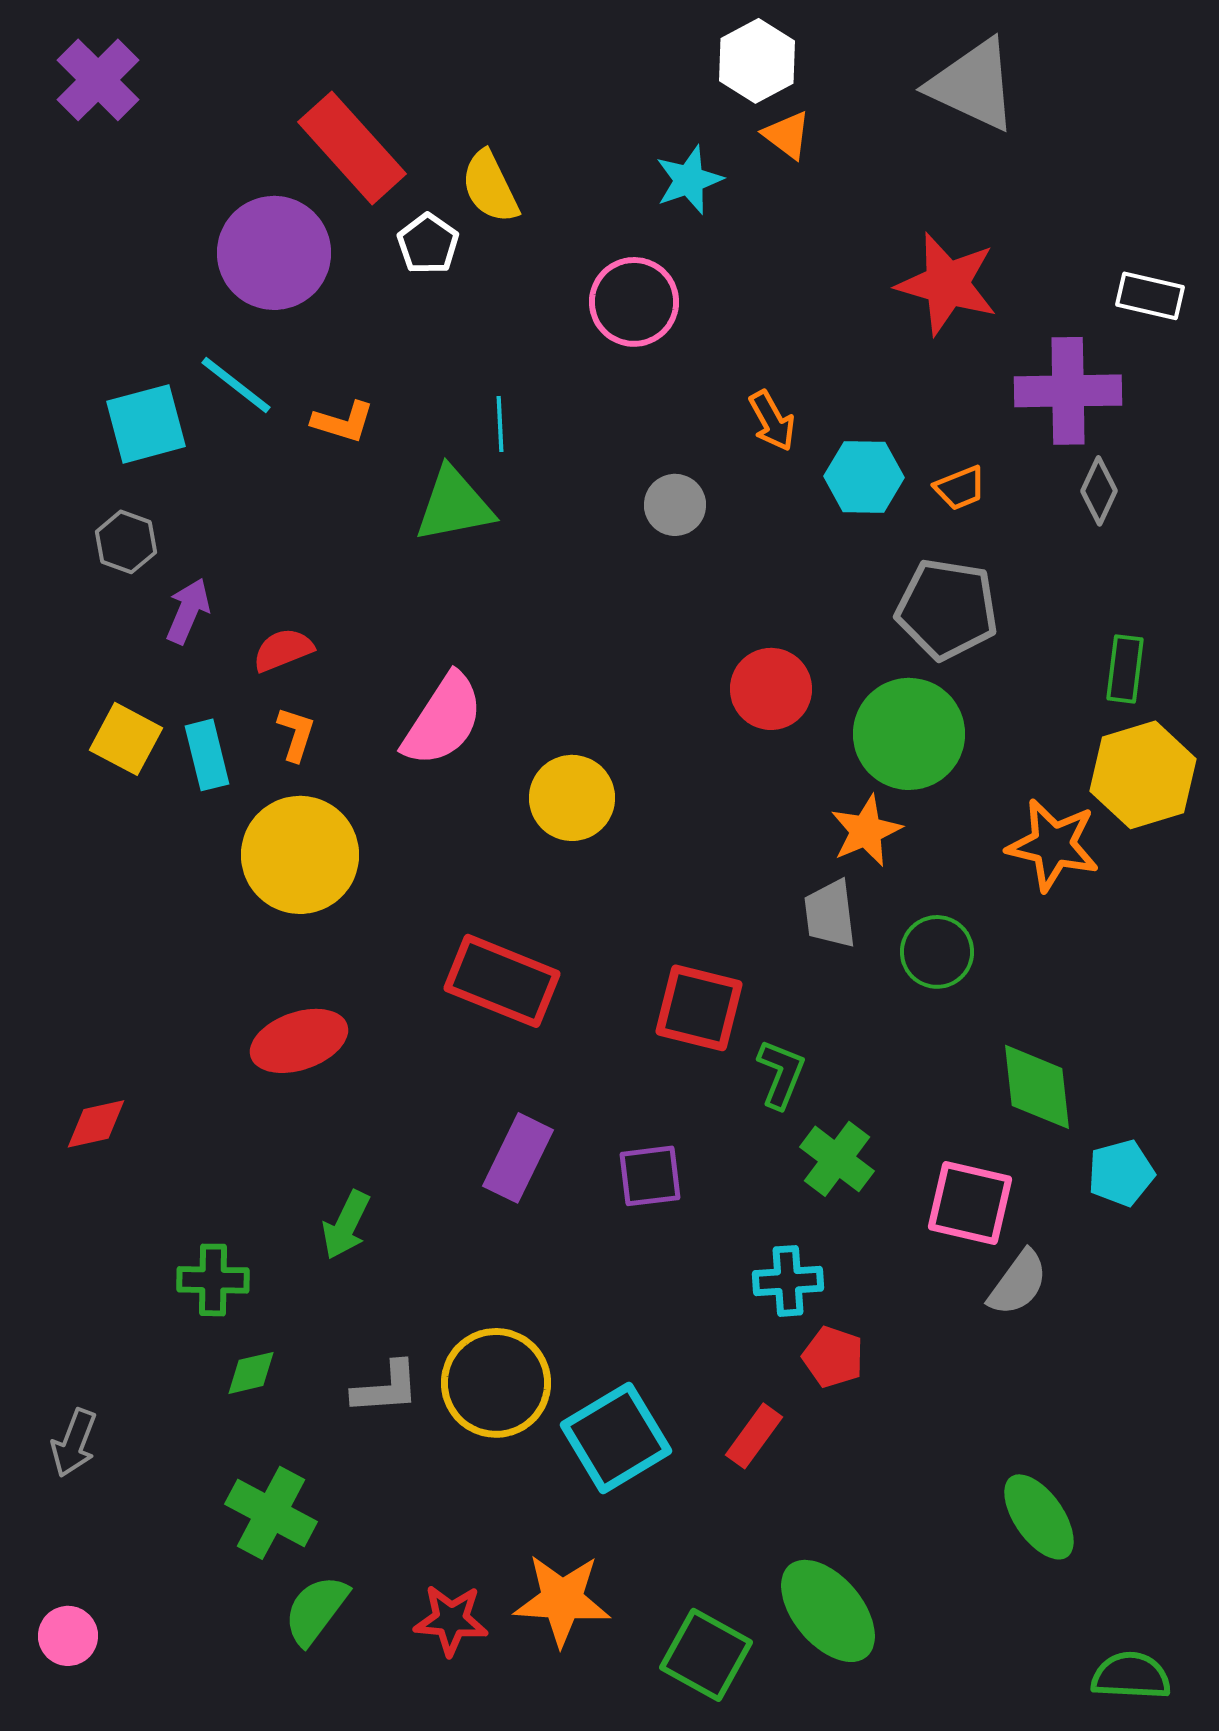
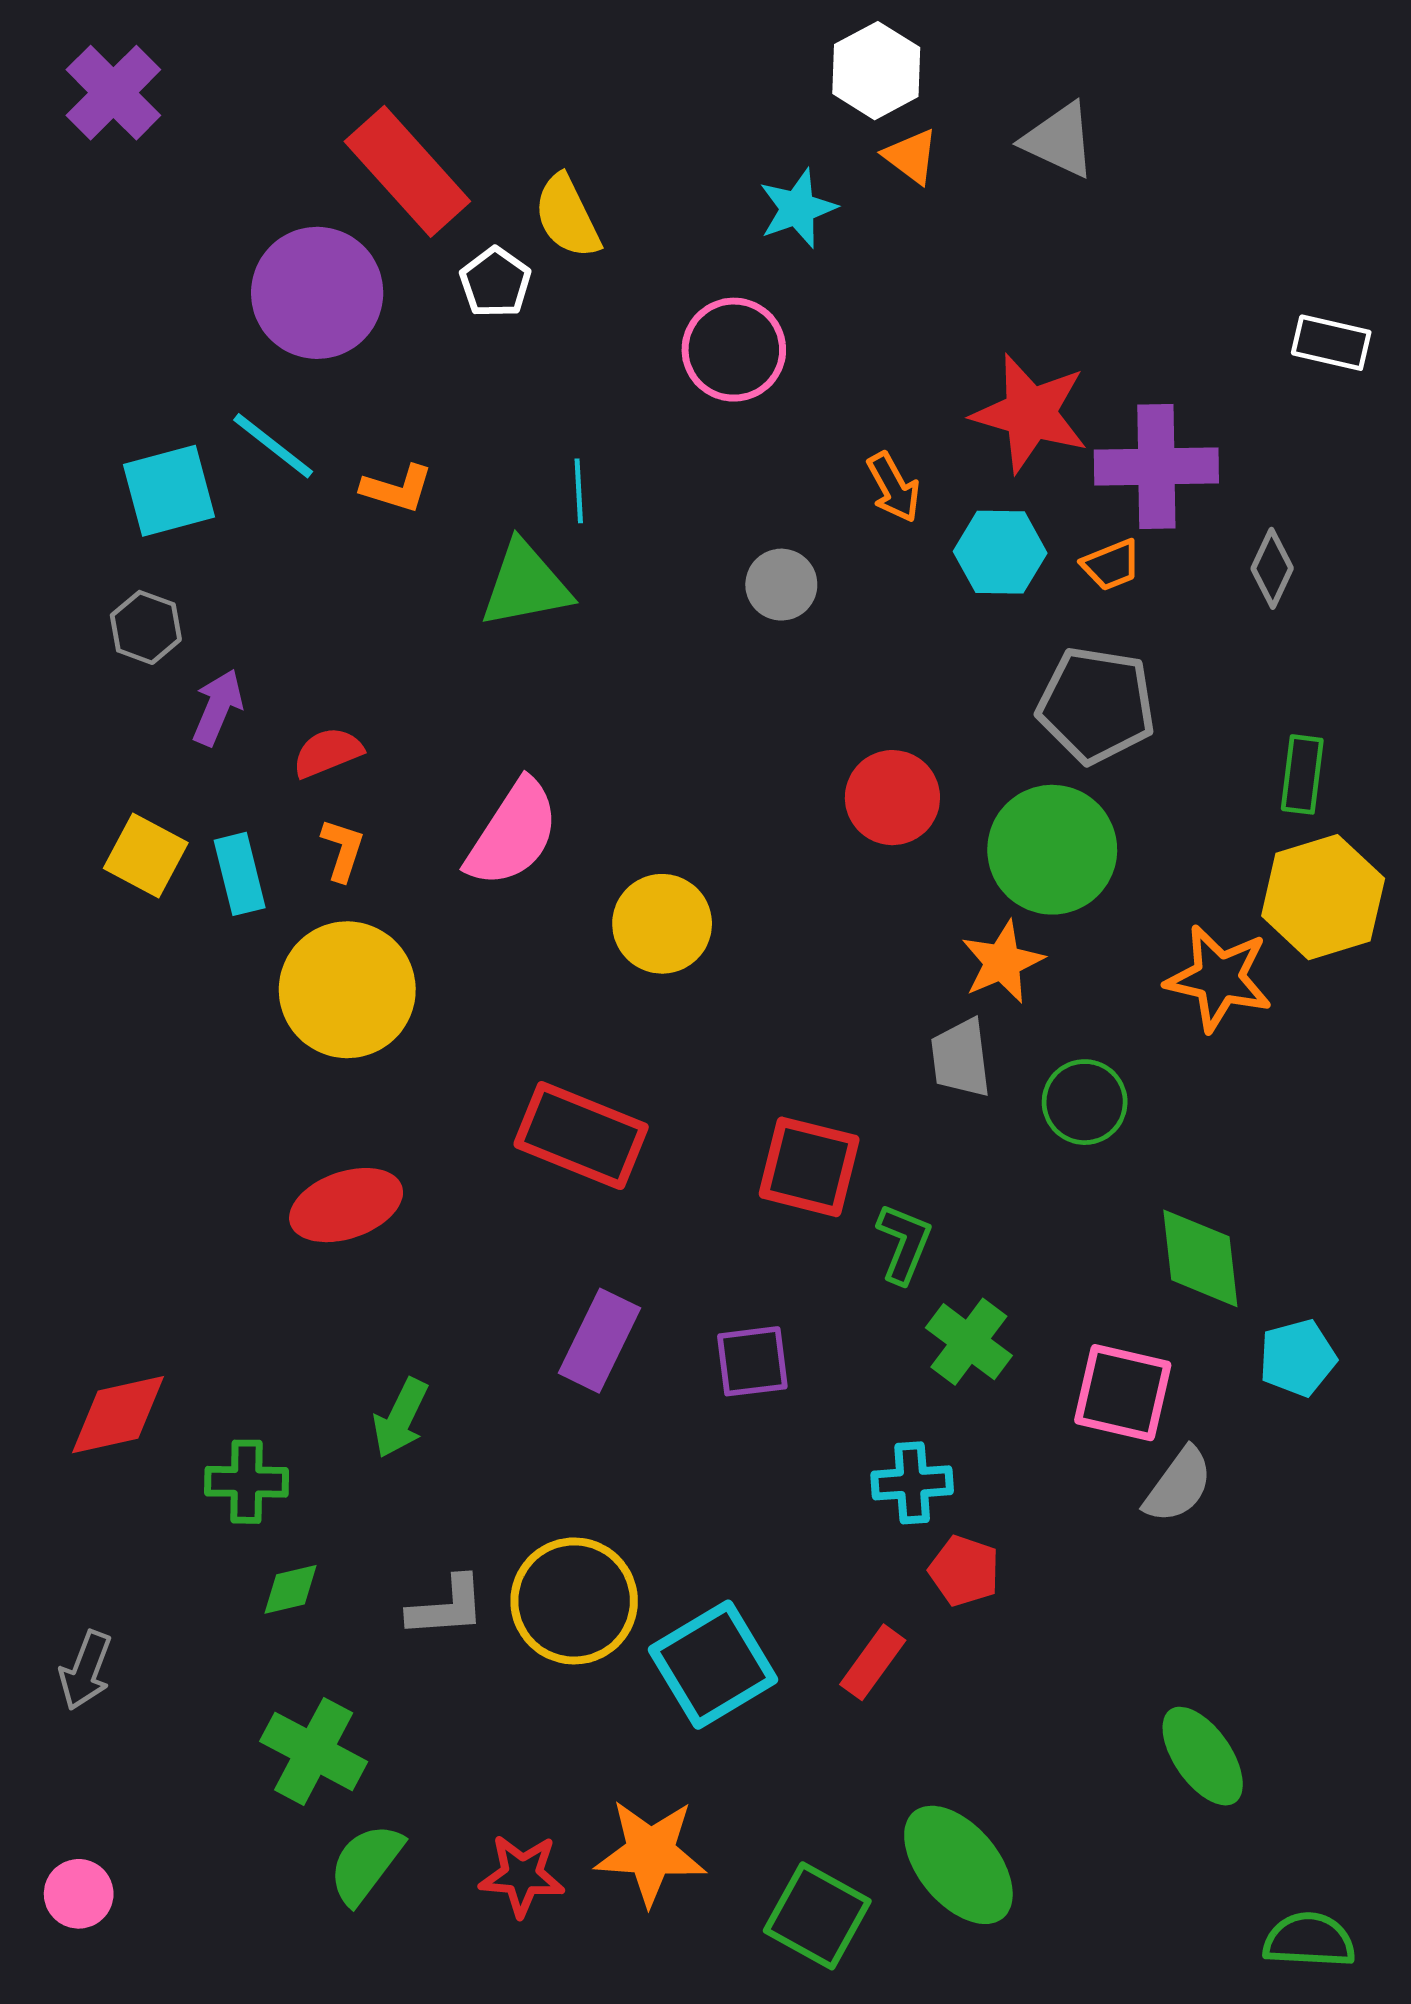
gray triangle: (973, 85) -> (1059, 140), moved, size x0.7
red star: (947, 284) -> (1030, 413), moved
purple cross: (1068, 391) -> (1156, 467), moved
red diamond: (96, 1124) -> (118, 1415), moved, size x1.4

